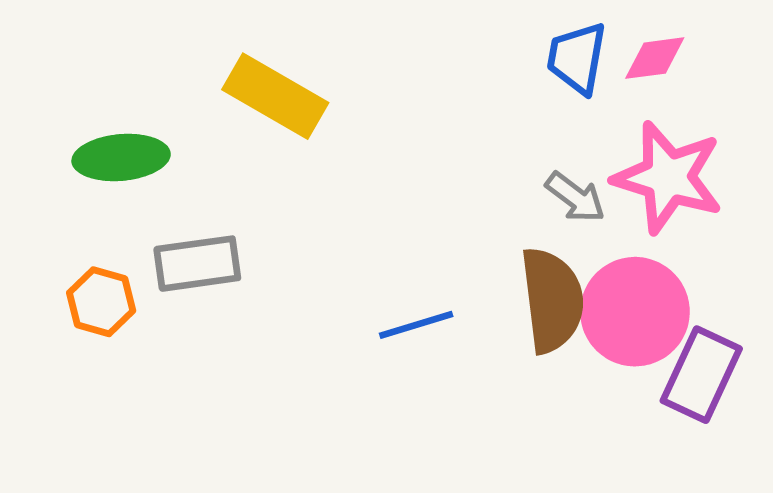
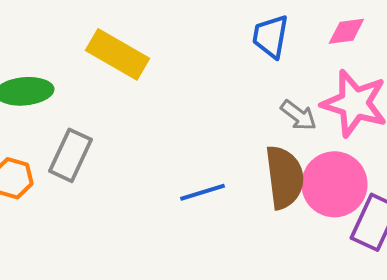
blue trapezoid: (577, 58) -> (270, 36), moved
gray rectangle: (197, 264) -> (70, 155), turned -57

